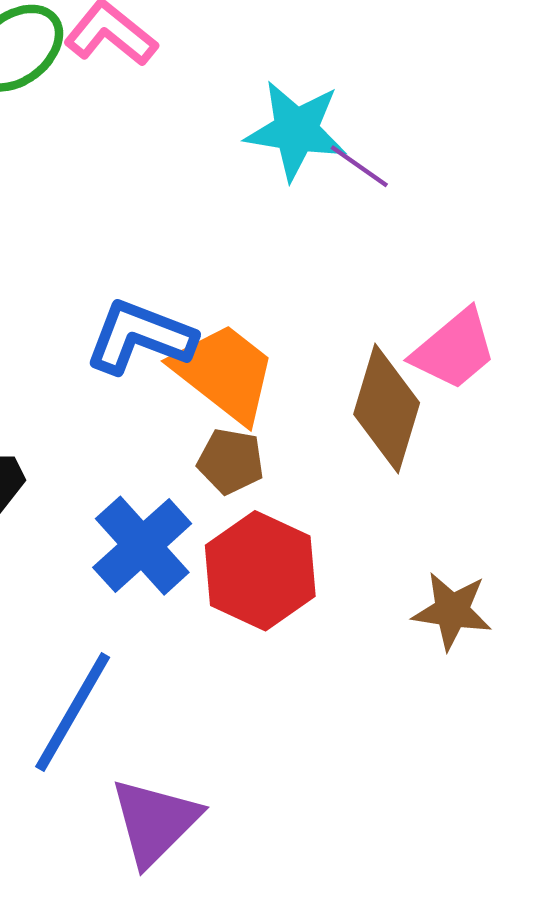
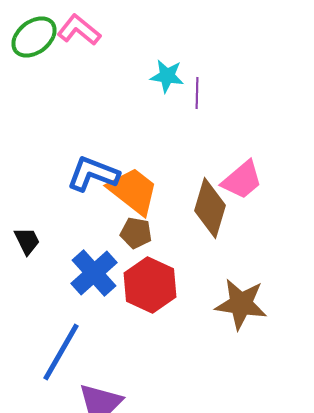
cyan star: (296, 130) -> (167, 76), size x0.7
purple line: (359, 166) -> (197, 93), turned 56
brown star: (452, 611) -> (241, 304), size x1.4

